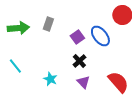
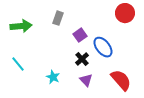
gray rectangle: (48, 24) -> (58, 18), moved
blue ellipse: (100, 36) -> (103, 47), moved

